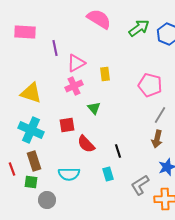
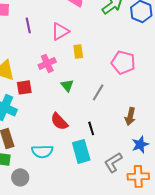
pink triangle: (76, 63) -> (60, 31), moved
gray line: (160, 115) -> (98, 92), moved
red square: (67, 125) -> (24, 87), moved
cyan rectangle: (108, 174) -> (81, 151), size x1.6

